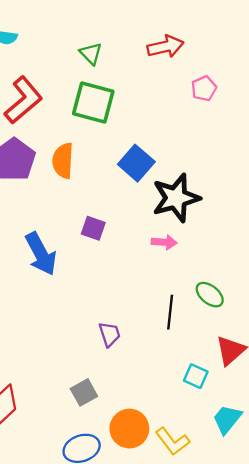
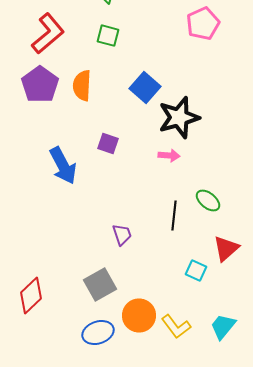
pink pentagon: (204, 88) -> (203, 24), size x1.5
green square: (93, 102) -> (108, 36), size x0.6
gray square: (84, 392) -> (100, 284), size x1.4
cyan trapezoid: (227, 419) -> (223, 326), moved

